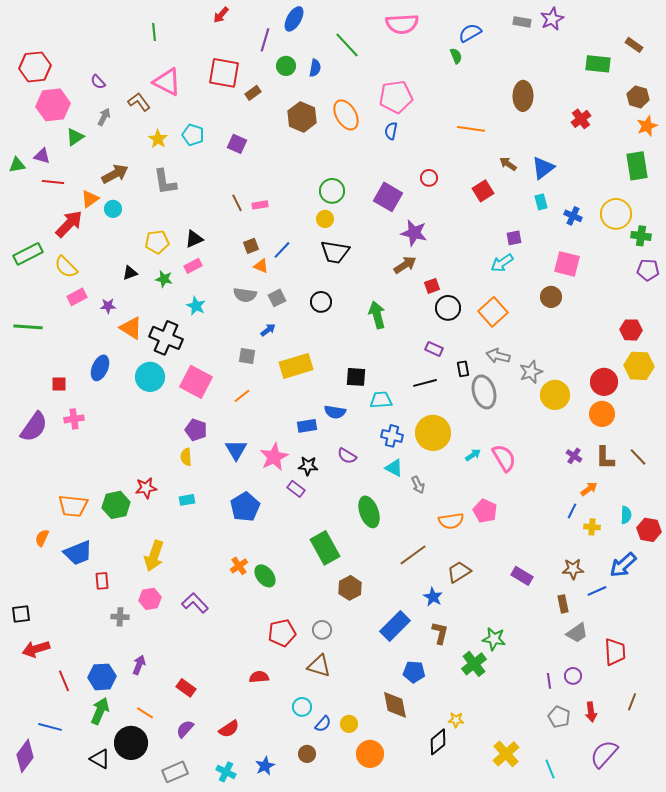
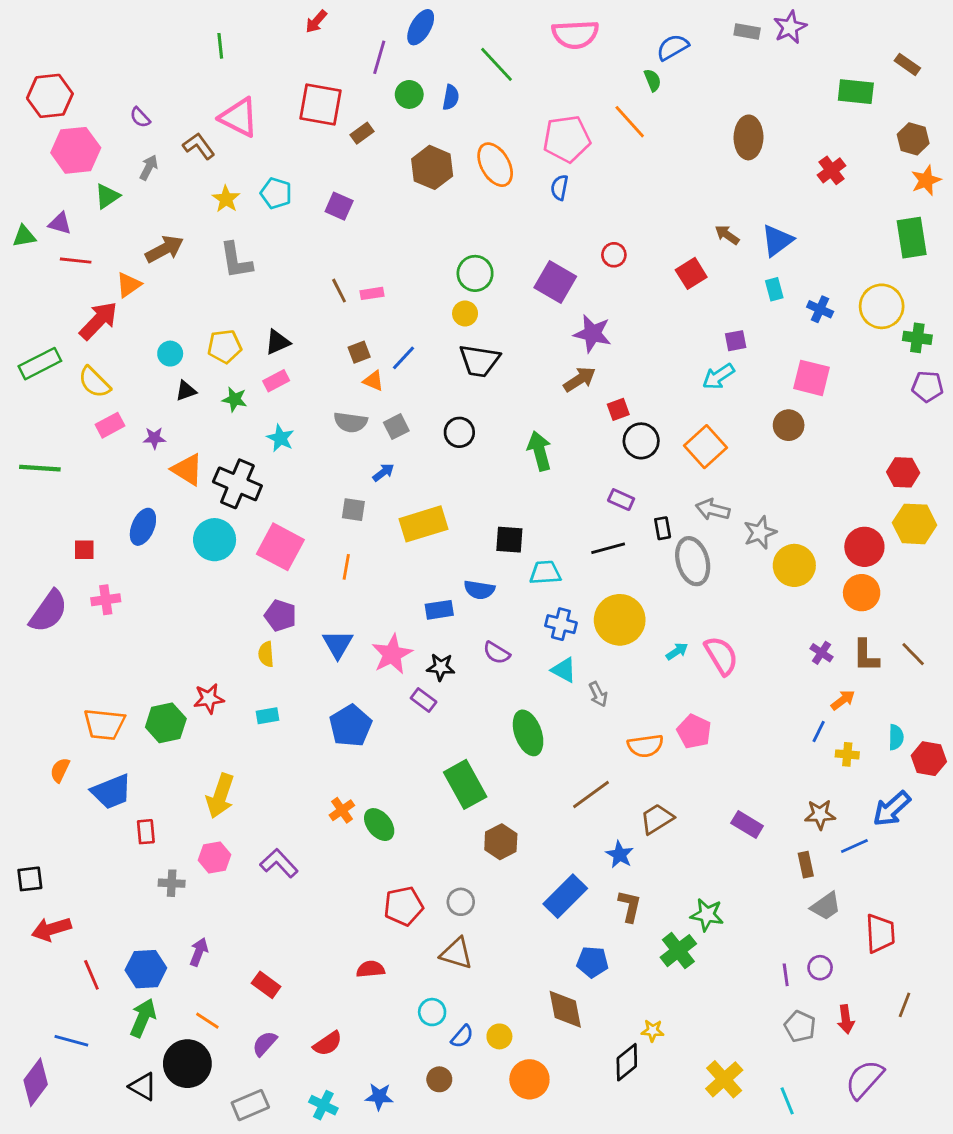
orange line: (471, 129) -> (630, 122), moved, turned 40
cyan circle: (113, 209) -> (170, 354), moved
orange line: (242, 396) -> (346, 567), turned -42
blue star: (265, 766) -> (379, 1097), turned 30

